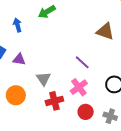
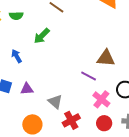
brown triangle: (105, 31) -> (106, 58), moved
pink cross: (79, 87) -> (101, 99), moved

